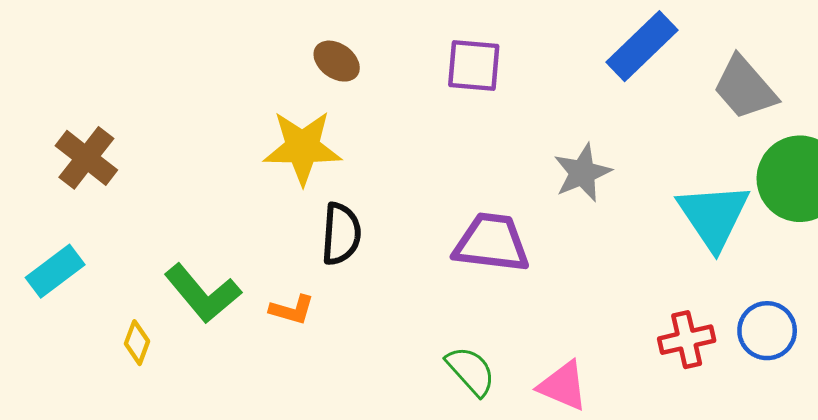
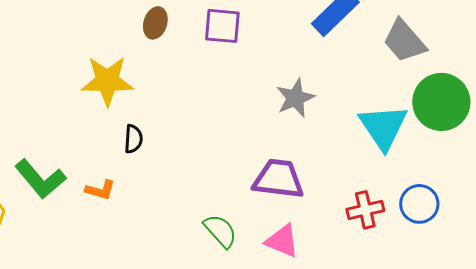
brown ellipse: (337, 61) -> (155, 23), moved, turned 72
black semicircle: (341, 234) -> (133, 139), size x0.7
purple trapezoid: (492, 243) -> (278, 179), moved

